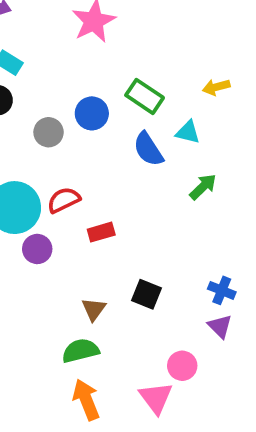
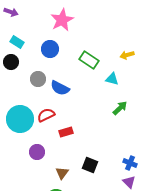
blue circle: (92, 113) -> (50, 49), moved
blue semicircle: (148, 149) -> (60, 88), moved, turned -30
purple circle: (37, 249) -> (37, 152), moved

